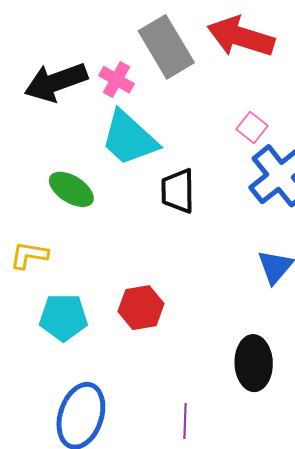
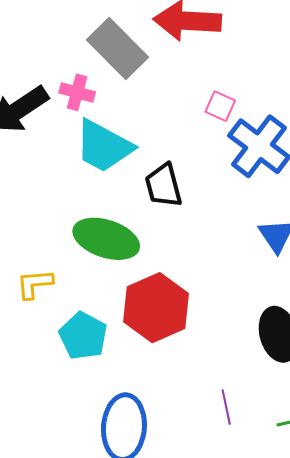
green ellipse: (71, 189) -> (106, 239), moved, size x1.4
red hexagon: (141, 308) -> (156, 308), size x1.5
cyan pentagon: (63, 317) -> (83, 336), turned -30

